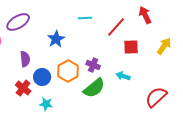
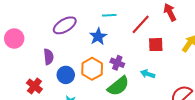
purple ellipse: (18, 22) -> (65, 25), moved
blue star: (56, 39) -> (98, 36), moved
red cross: (23, 88) -> (34, 86), moved

